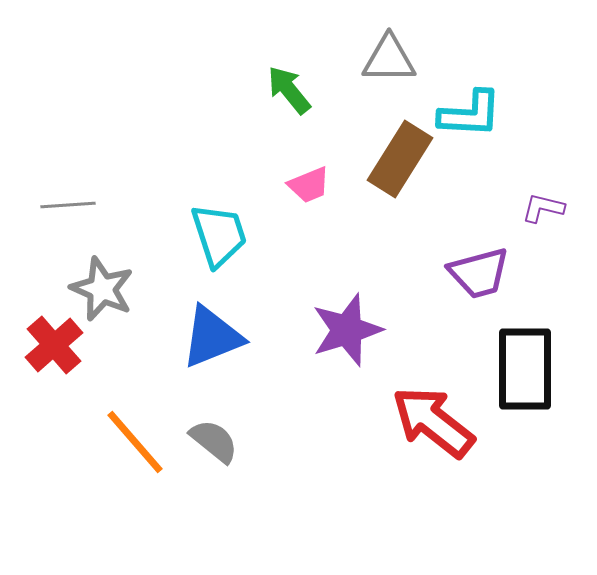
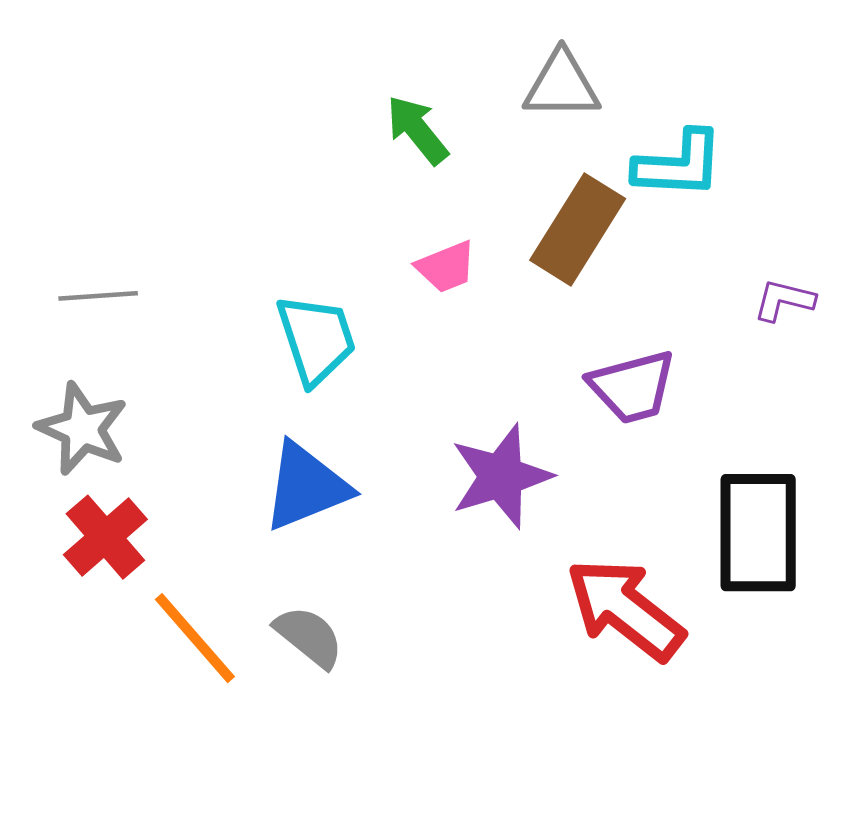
purple trapezoid: (479, 273) -> (632, 387), moved
gray star: (102, 289) -> (82, 429), moved
red cross: (54, 345) -> (105, 537), moved

